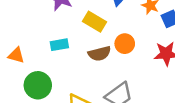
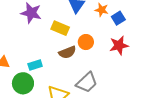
cyan rectangle: (59, 45) -> (35, 65), moved

